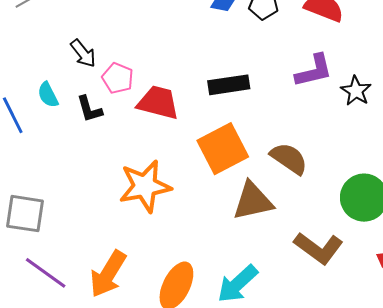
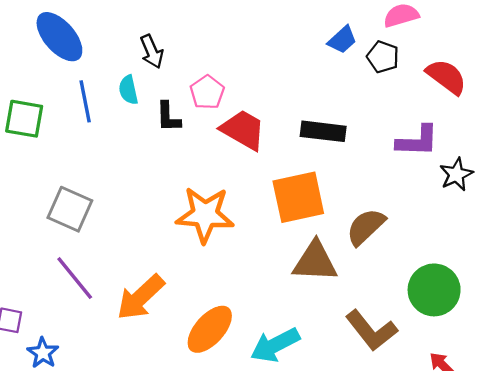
black arrow: (83, 53) -> (152, 52), moved
brown semicircle: (289, 158) -> (366, 227), turned -93

